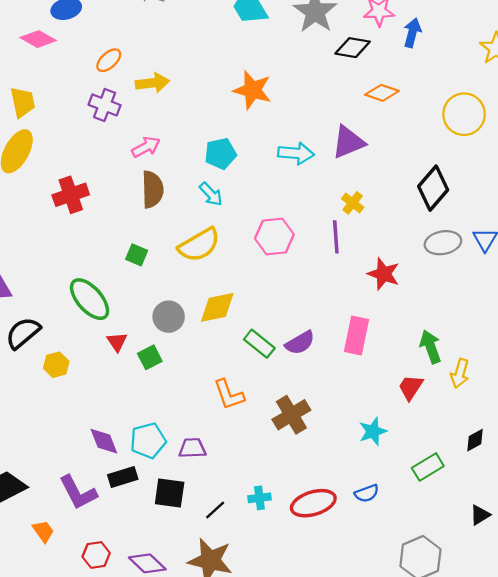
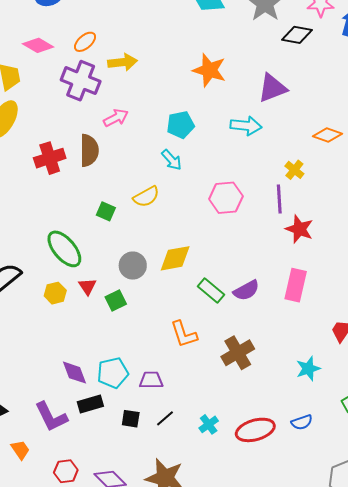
pink diamond: (38, 39) -> (38, 45), moved
orange diamond: (382, 93) -> (328, 135), moved
purple cross: (105, 105) -> (81, 81), size x1.4
purple triangle: (348, 142) -> (272, 88), moved
brown semicircle: (152, 190) -> (89, 150), moved
yellow semicircle: (199, 245) -> (146, 197), moved, size x0.7
red star: (384, 274) -> (299, 229), moved
yellow hexagon: (56, 365) -> (55, 293), moved
black square: (170, 493) -> (131, 419), size x0.7
cyan cross: (259, 498) -> (209, 424), turned -30
black line: (215, 510) -> (165, 418), moved

